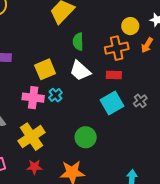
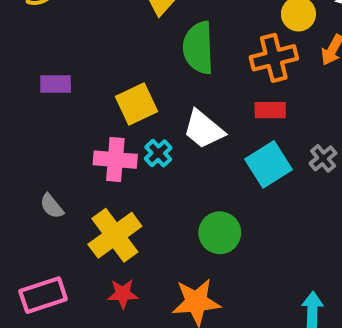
green semicircle: (78, 42) -> (198, 48), size x1.5
white trapezoid: (80, 71) -> (204, 129), moved

